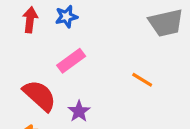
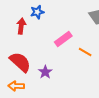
red arrow: (30, 20) -> (21, 26), moved
pink rectangle: (71, 61) -> (63, 39), moved

